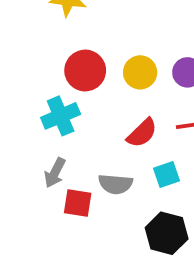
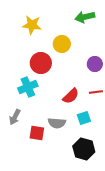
yellow circle: (140, 72) -> (62, 44), moved
gray arrow: (55, 173) -> (15, 117), moved

